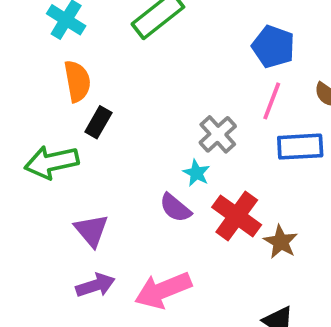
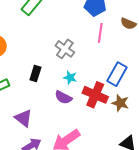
black rectangle: (98, 122) -> (35, 73), moved
gray cross: (218, 134) -> (65, 49), moved
blue rectangle: (300, 147) -> (117, 74), moved, turned -45

